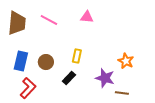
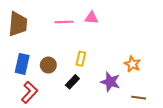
pink line: (49, 20) -> (64, 22), moved, turned -30
brown line: (122, 93) -> (139, 98), moved

